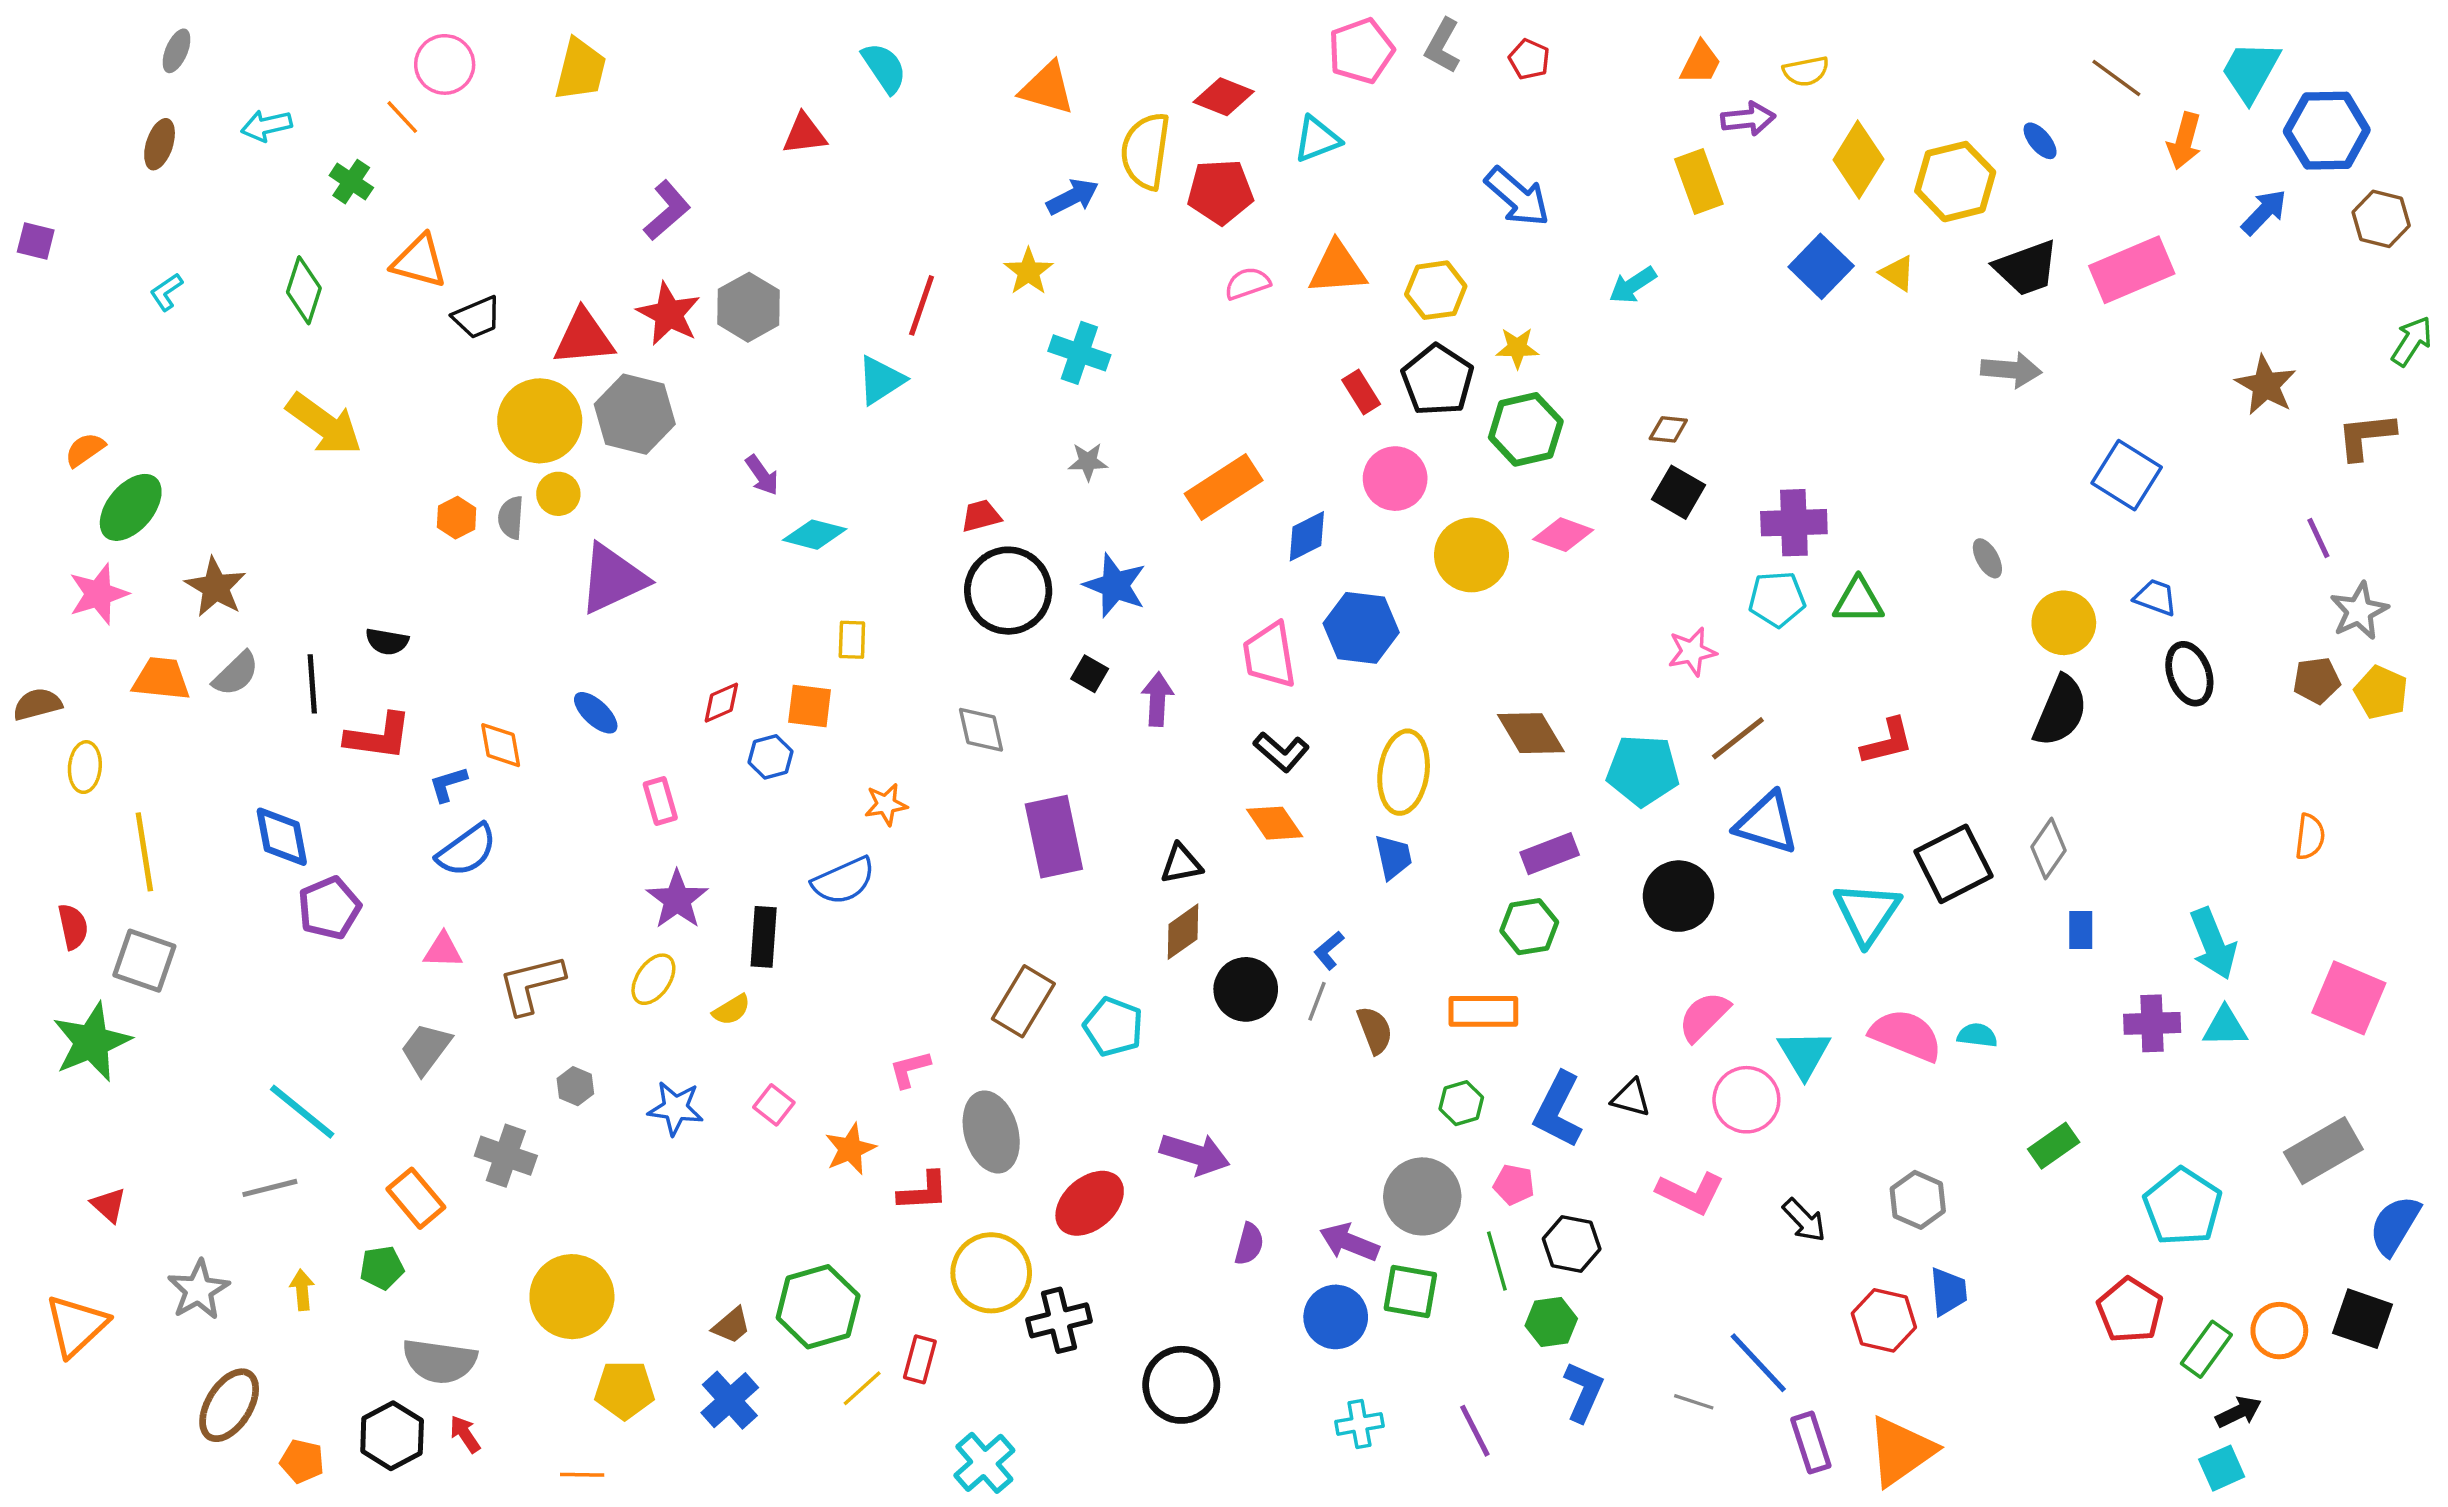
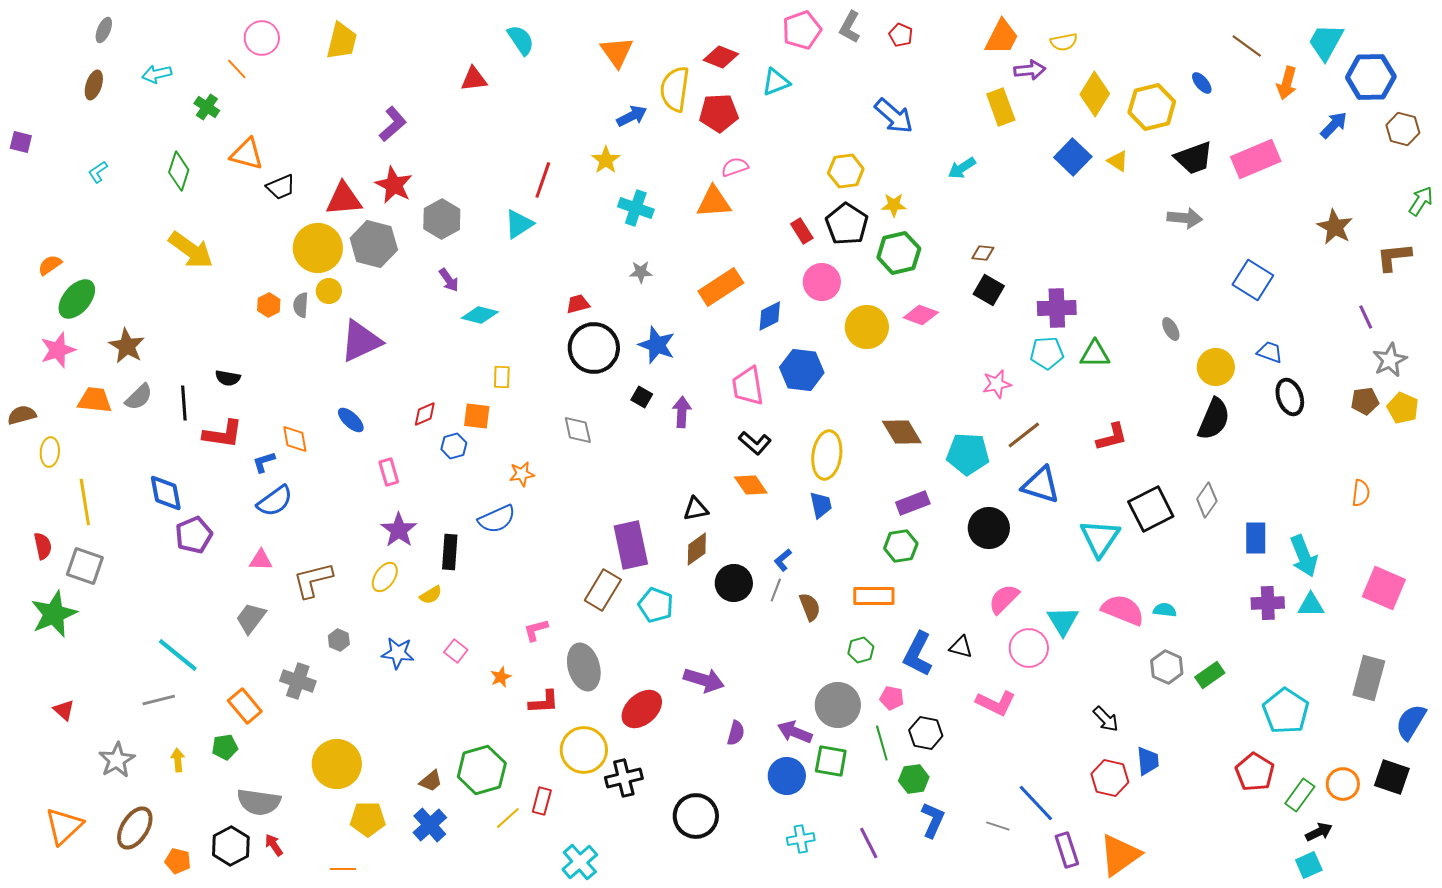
orange trapezoid: (1701, 63) -> (1002, 37), size x1.4
orange triangle: (1047, 88) -> (617, 52), turned 39
orange triangle: (1337, 268) -> (714, 202), moved
gray hexagon: (748, 307) -> (442, 219), moved
purple rectangle: (1054, 837) -> (631, 545), moved
blue rectangle: (2081, 930) -> (1256, 538), moved, size x1.4
orange star: (850, 1149) -> (501, 677), size x0.7
gray rectangle: (2323, 1151) -> (1369, 678), turned -45
gray hexagon: (1918, 1200) -> (1167, 667), moved
black arrow: (1804, 1220) -> (1106, 719), moved
orange triangle: (76, 1325) -> (64, 826), moved

